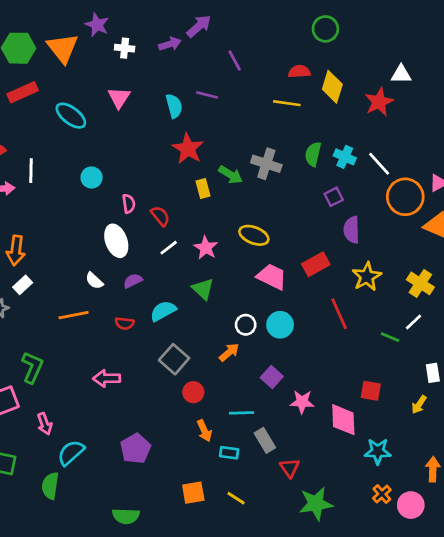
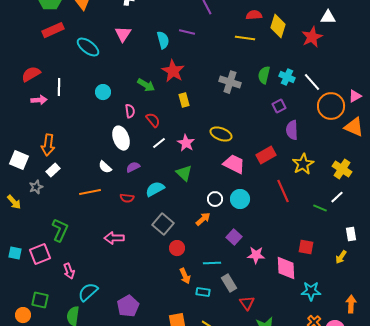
green arrow: (230, 175) -> (146, 85), moved
purple pentagon: (136, 449) -> (128, 306), moved

